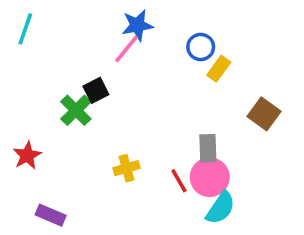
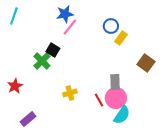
blue star: (137, 25) -> (65, 14), moved
black square: (96, 90) -> (53, 50), turned -32
purple rectangle: (51, 215) -> (28, 119), turned -63

